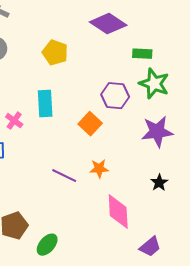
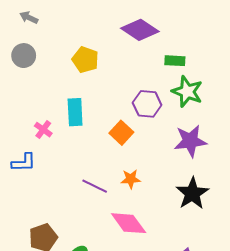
black star: (159, 183) -> (192, 193), size x1.8
pink diamond: (118, 212) -> (129, 223), moved, turned -33

